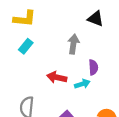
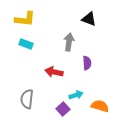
cyan rectangle: (26, 46) -> (26, 44), turned 72
cyan arrow: (82, 84) -> (76, 95), moved

